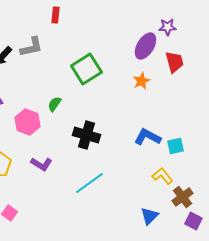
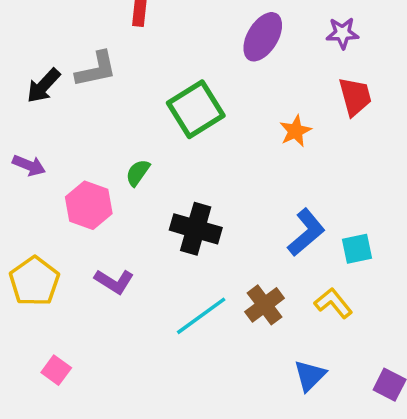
purple ellipse: (145, 46) -> (263, 37), moved
blue L-shape: (147, 137) -> (306, 232), turned 112
brown cross: (182, 197) -> (265, 305), moved

